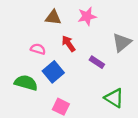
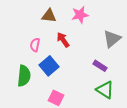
pink semicircle: (38, 49) -> (35, 45), turned -96
purple rectangle: (97, 62) -> (100, 66), moved
green semicircle: (26, 83) -> (24, 76), turned 80

